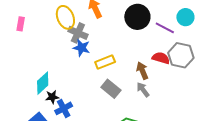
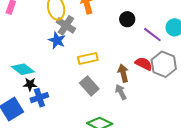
black circle: (137, 17) -> (127, 19), size x0.6
blue star: (81, 48) -> (57, 40), moved
cyan diamond: (43, 83) -> (23, 69), turned 70

